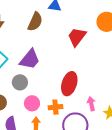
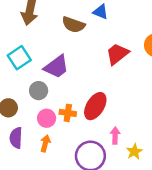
brown semicircle: (35, 22) -> (73, 25), turned 72
orange cross: (55, 107) -> (68, 113), moved

